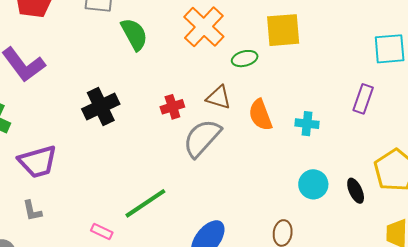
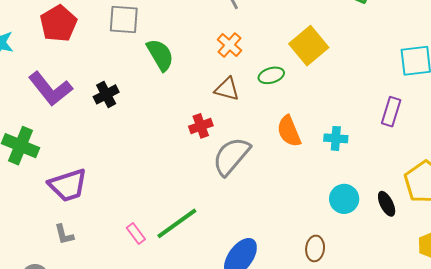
orange cross: (204, 27) -> (230, 45), size x0.6
yellow square: (283, 30) -> (309, 46), turned -33
brown triangle: (219, 97) -> (227, 89), moved
black cross: (101, 106) -> (106, 94), moved, size x0.7
pink rectangle: (102, 232) -> (136, 233), moved, turned 30

